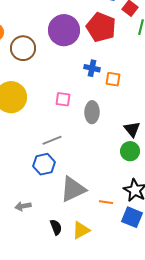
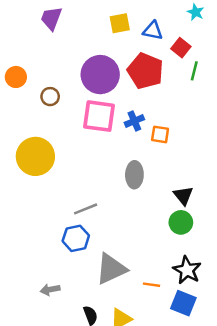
brown circle: (23, 48) -> (50, 97), size x0.6
blue cross: (92, 68) -> (134, 121), turned -35
pink square: (63, 99) -> (99, 116), moved, size x1.8

